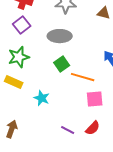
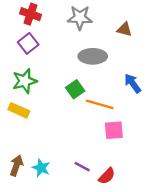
gray ellipse: (60, 36) -> (93, 56), moved
cyan star: (42, 98) -> (41, 168), moved
red semicircle: (93, 128) -> (107, 176), moved

